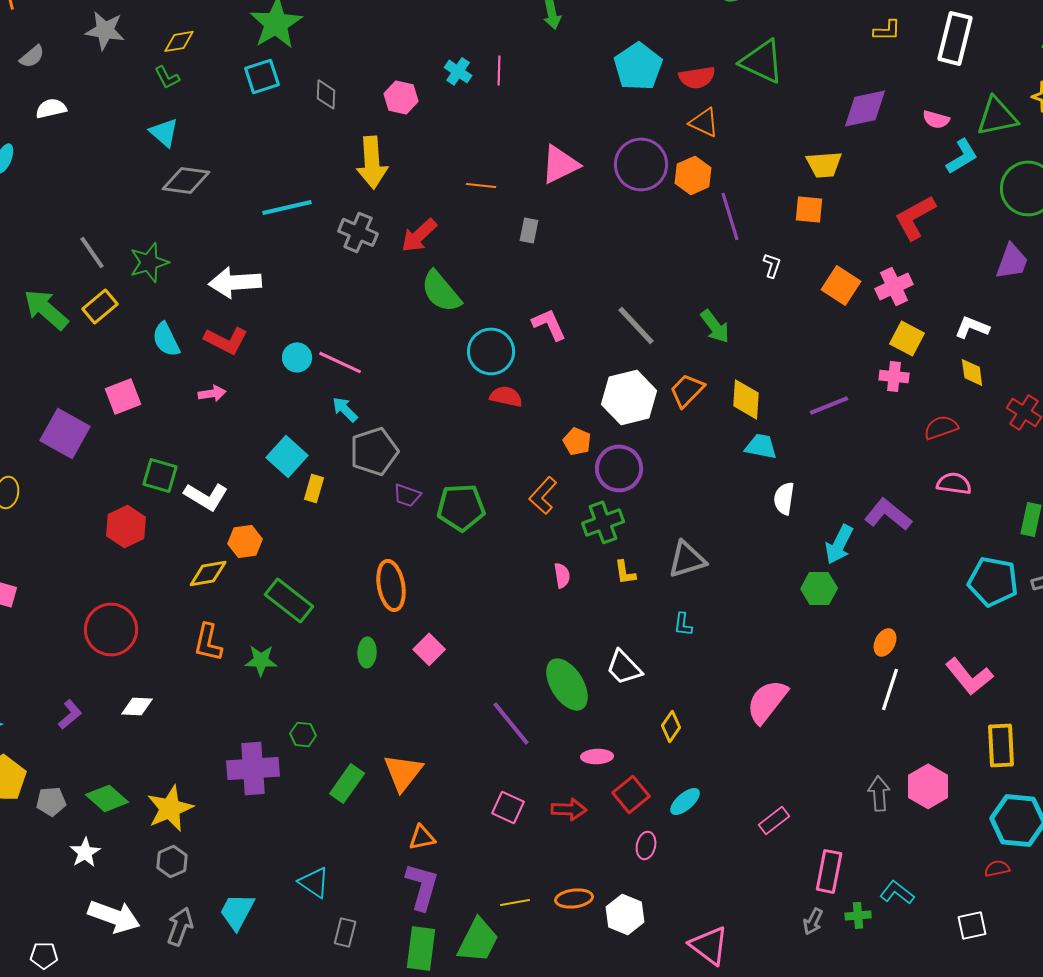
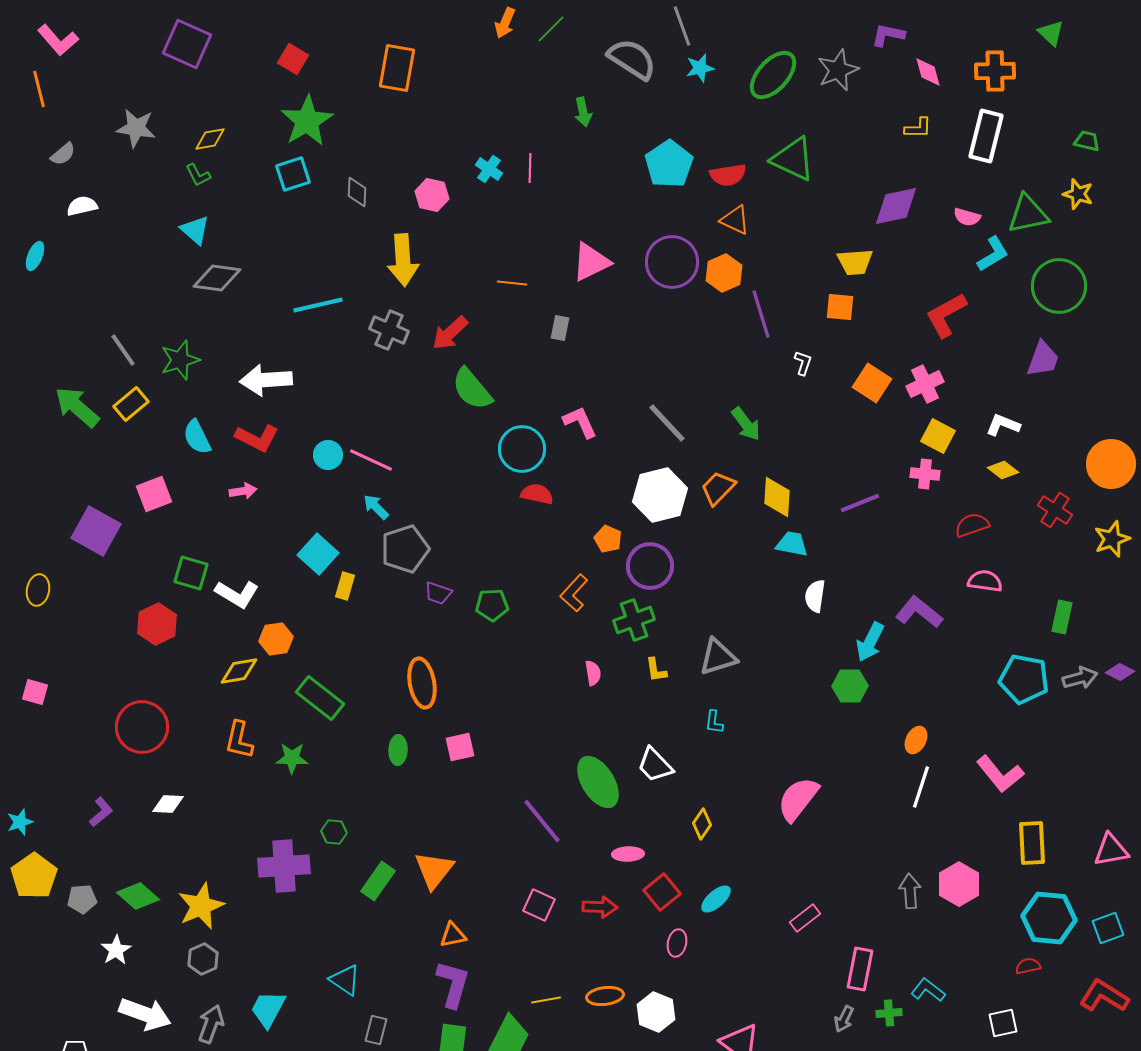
yellow diamond: (972, 372) -> (1003, 470), turned -44
green pentagon: (461, 507) -> (492, 605), size x0.7
pink square: (429, 649) -> (460, 747), turned 32

